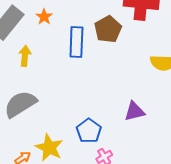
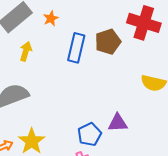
blue pentagon: (89, 131) -> (89, 134), moved

